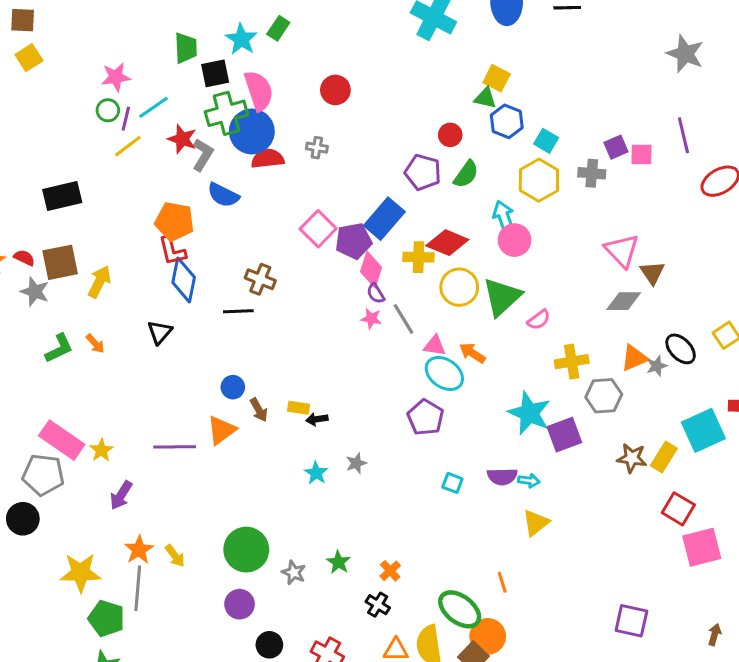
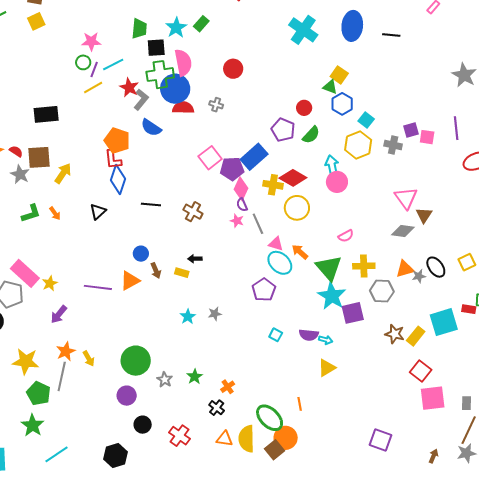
brown cross: (260, 279) -> (193, 212), moved
green triangle: (502, 297) -> (329, 268), moved, turned -36
black arrow: (317, 419) -> (195, 259), moved

